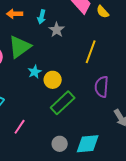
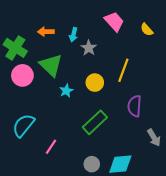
yellow semicircle: (103, 12) -> (147, 30), moved
green triangle: (20, 47) -> (51, 65), turned -40
yellow circle: (53, 80) -> (95, 83), moved

